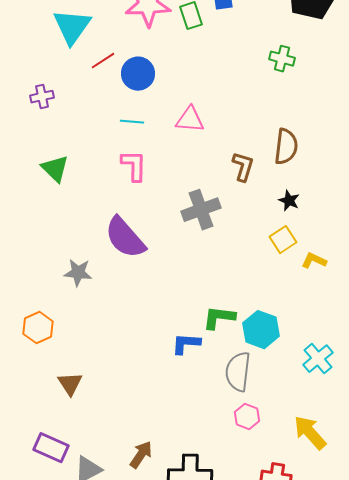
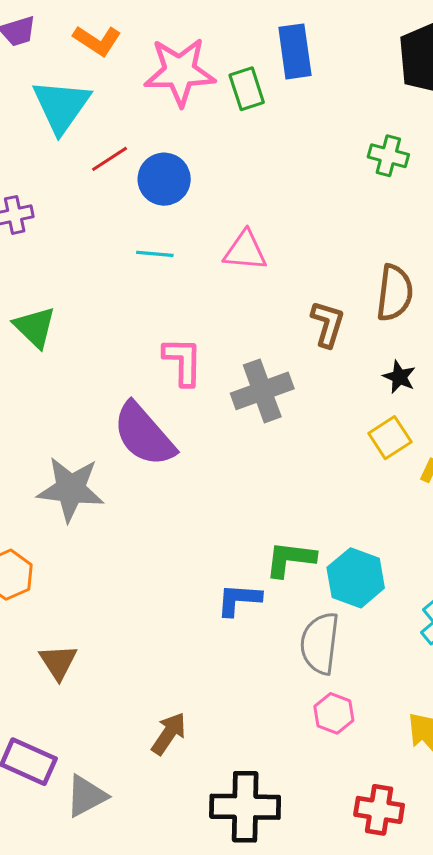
pink L-shape: (134, 166) -> (183, 361), moved
gray star: (78, 273) -> (71, 489), size x1.5
brown arrow: (141, 455) -> (169, 734), moved

